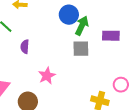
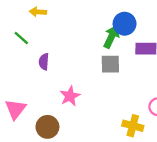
blue circle: (69, 15) -> (125, 24), moved

